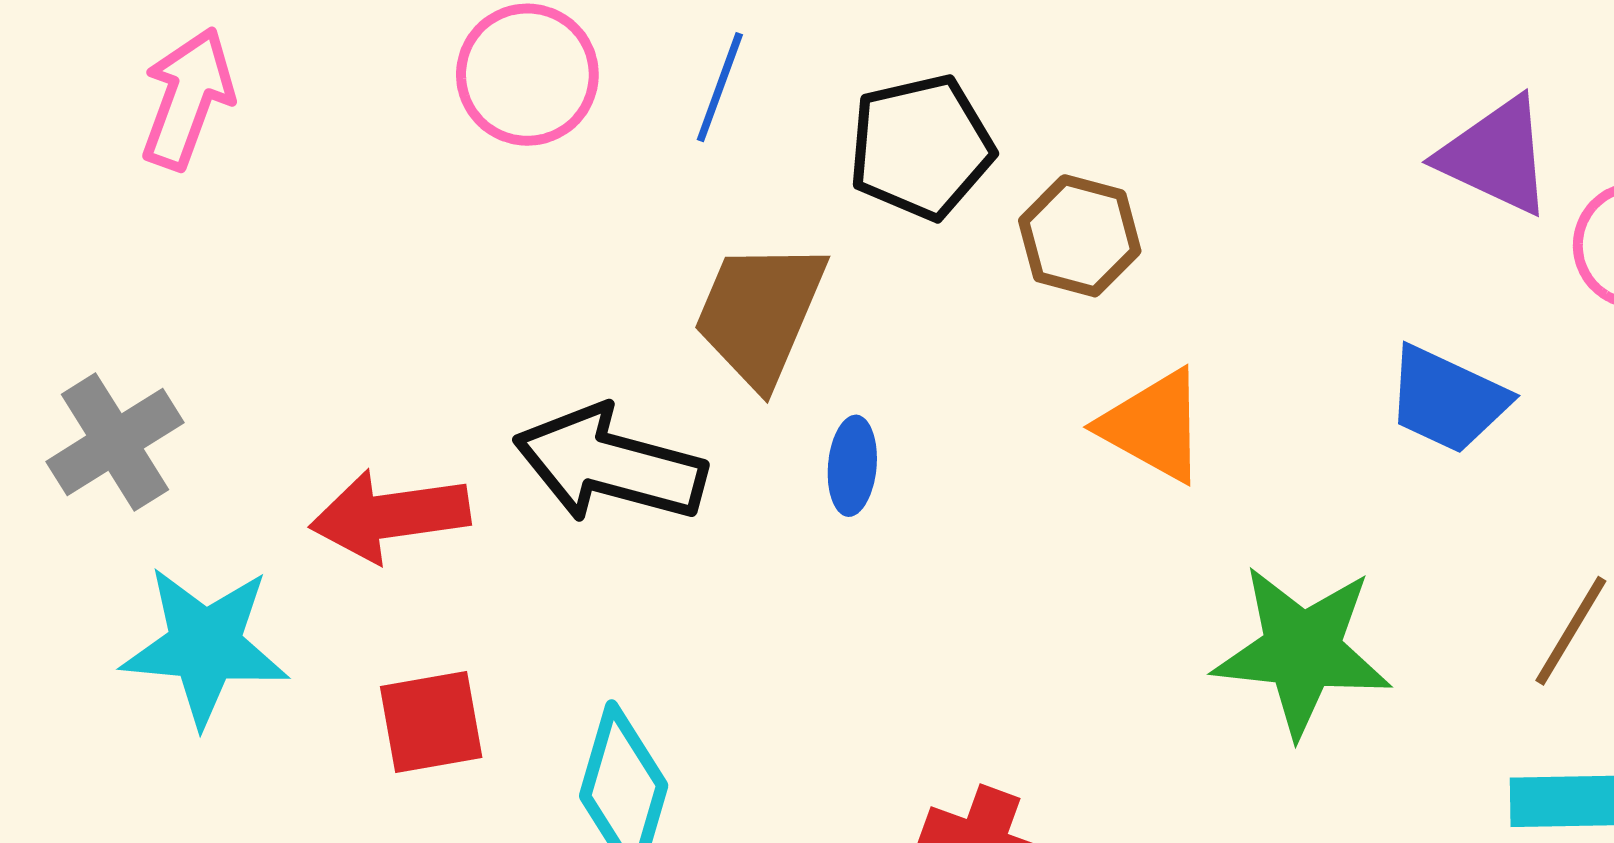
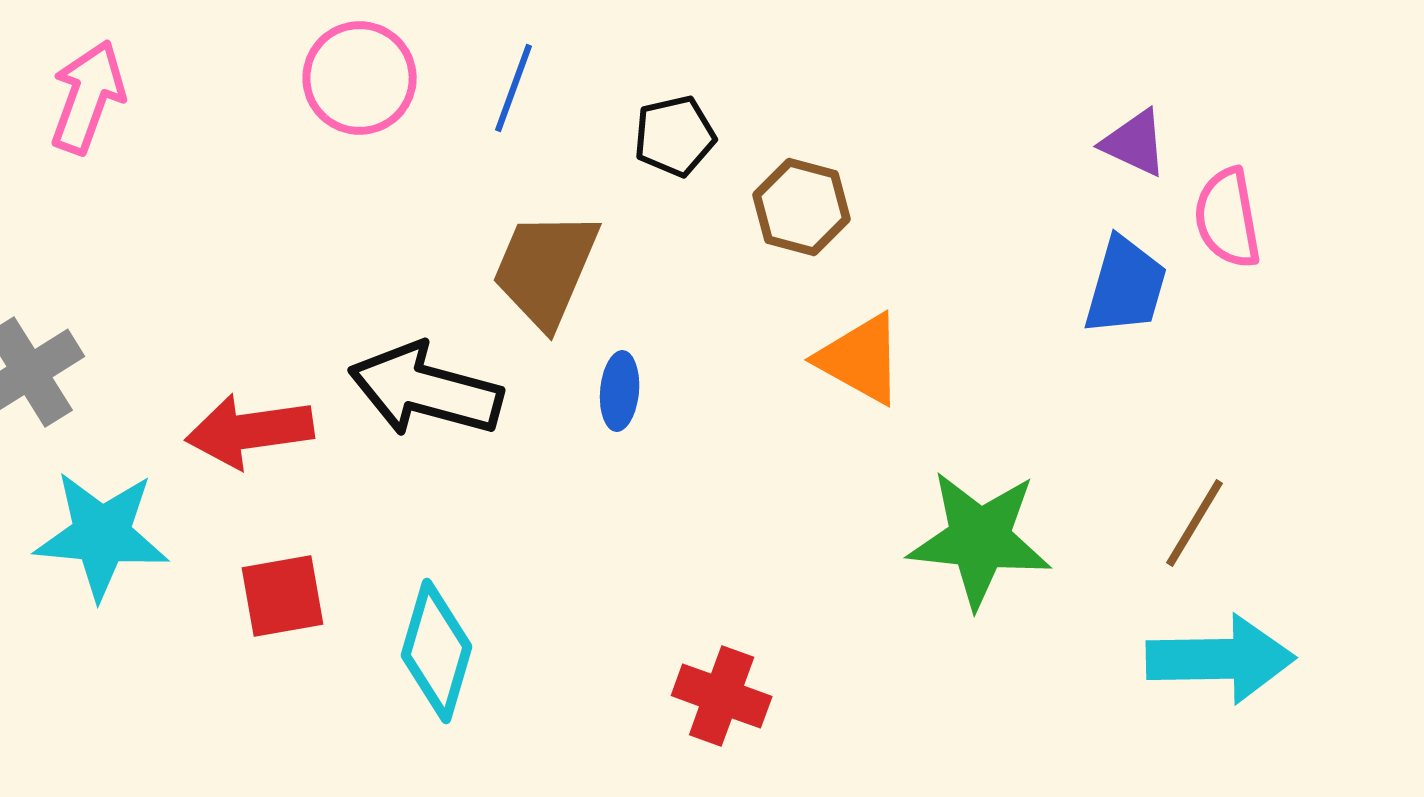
black pentagon: (921, 147) -> (675, 136), size x0.7
purple triangle: (1496, 156) -> (1135, 143), size x0.7
blue trapezoid: (1447, 400) -> (1126, 286), moved, turned -99

